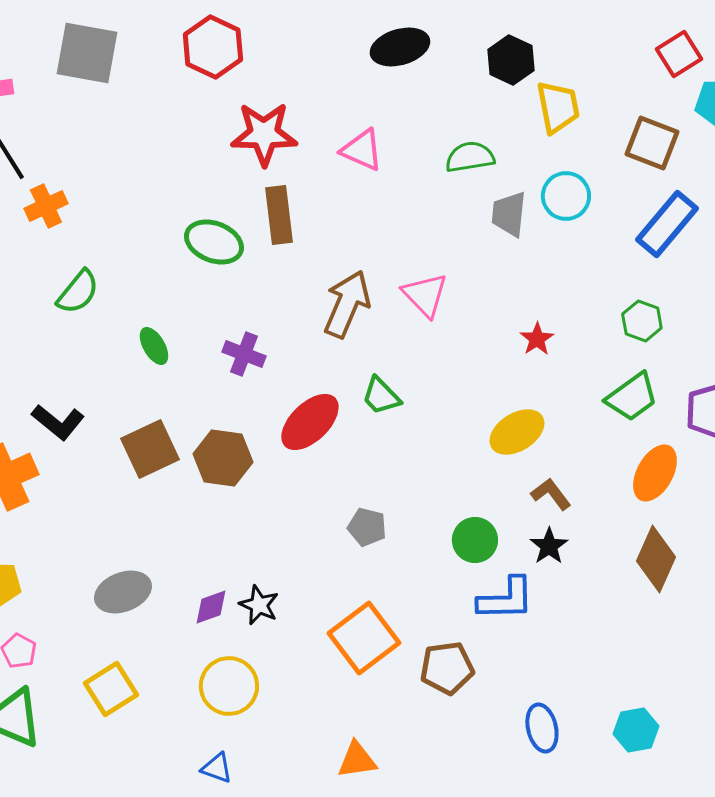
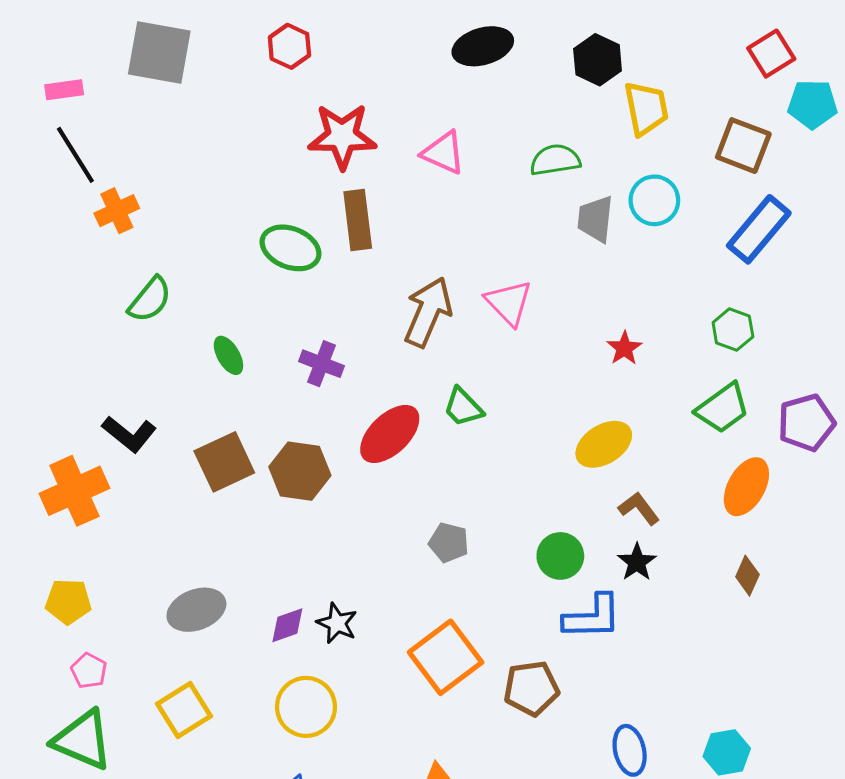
red hexagon: (213, 47) -> (289, 46), size x0.7
brown diamond: (656, 559) -> (747, 576), size x0.6

